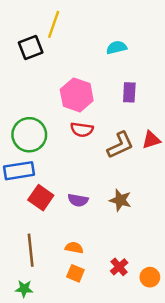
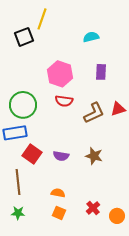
brown line: (31, 250) -> (18, 182), moved
green star: (24, 289) -> (18, 213), moved

